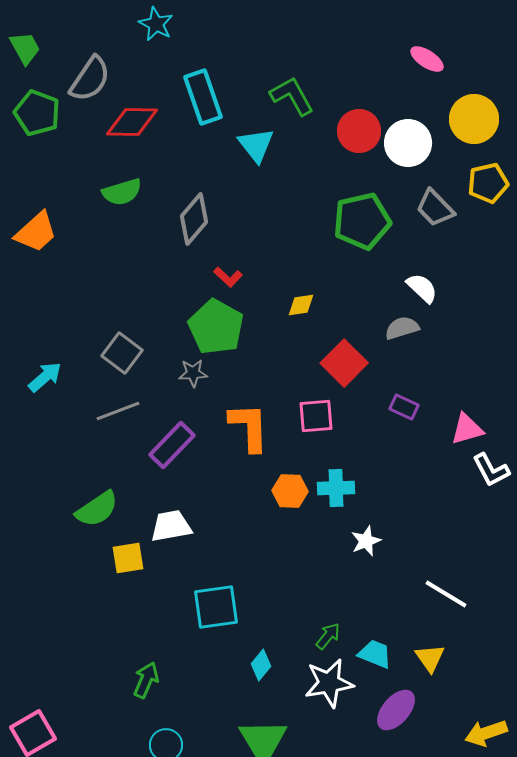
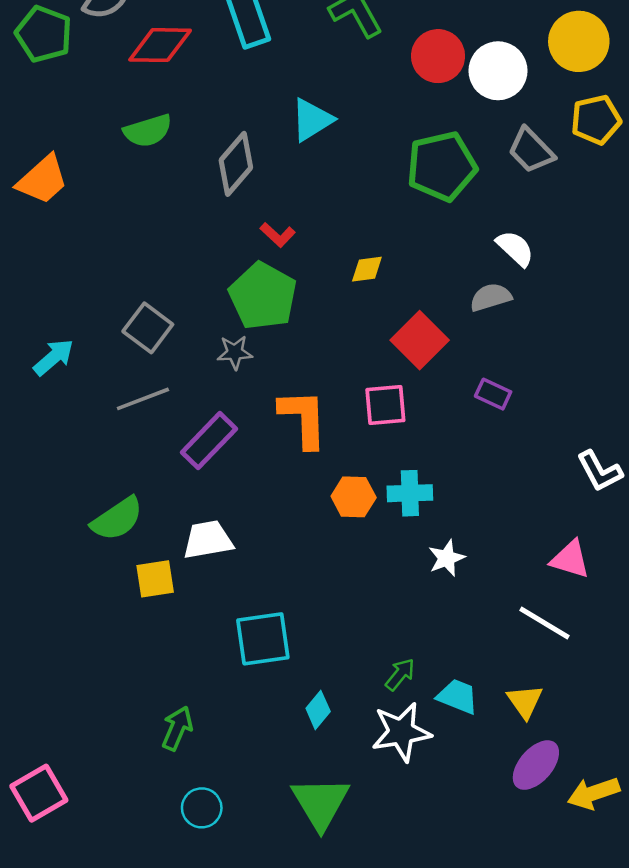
cyan triangle: (256, 145) -> (312, 120), moved, turned 36
pink triangle: (467, 429) -> (570, 559), moved, turned 33
purple ellipse: (396, 710) -> (536, 765), moved

